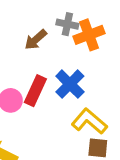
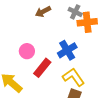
brown arrow: (36, 40) -> (43, 12), moved
red rectangle: (35, 91) -> (42, 68), moved

